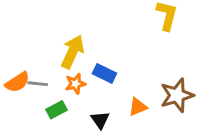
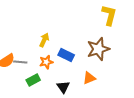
yellow arrow: (73, 52) -> (44, 40), size x0.6
brown star: (177, 95) -> (98, 49), moved

